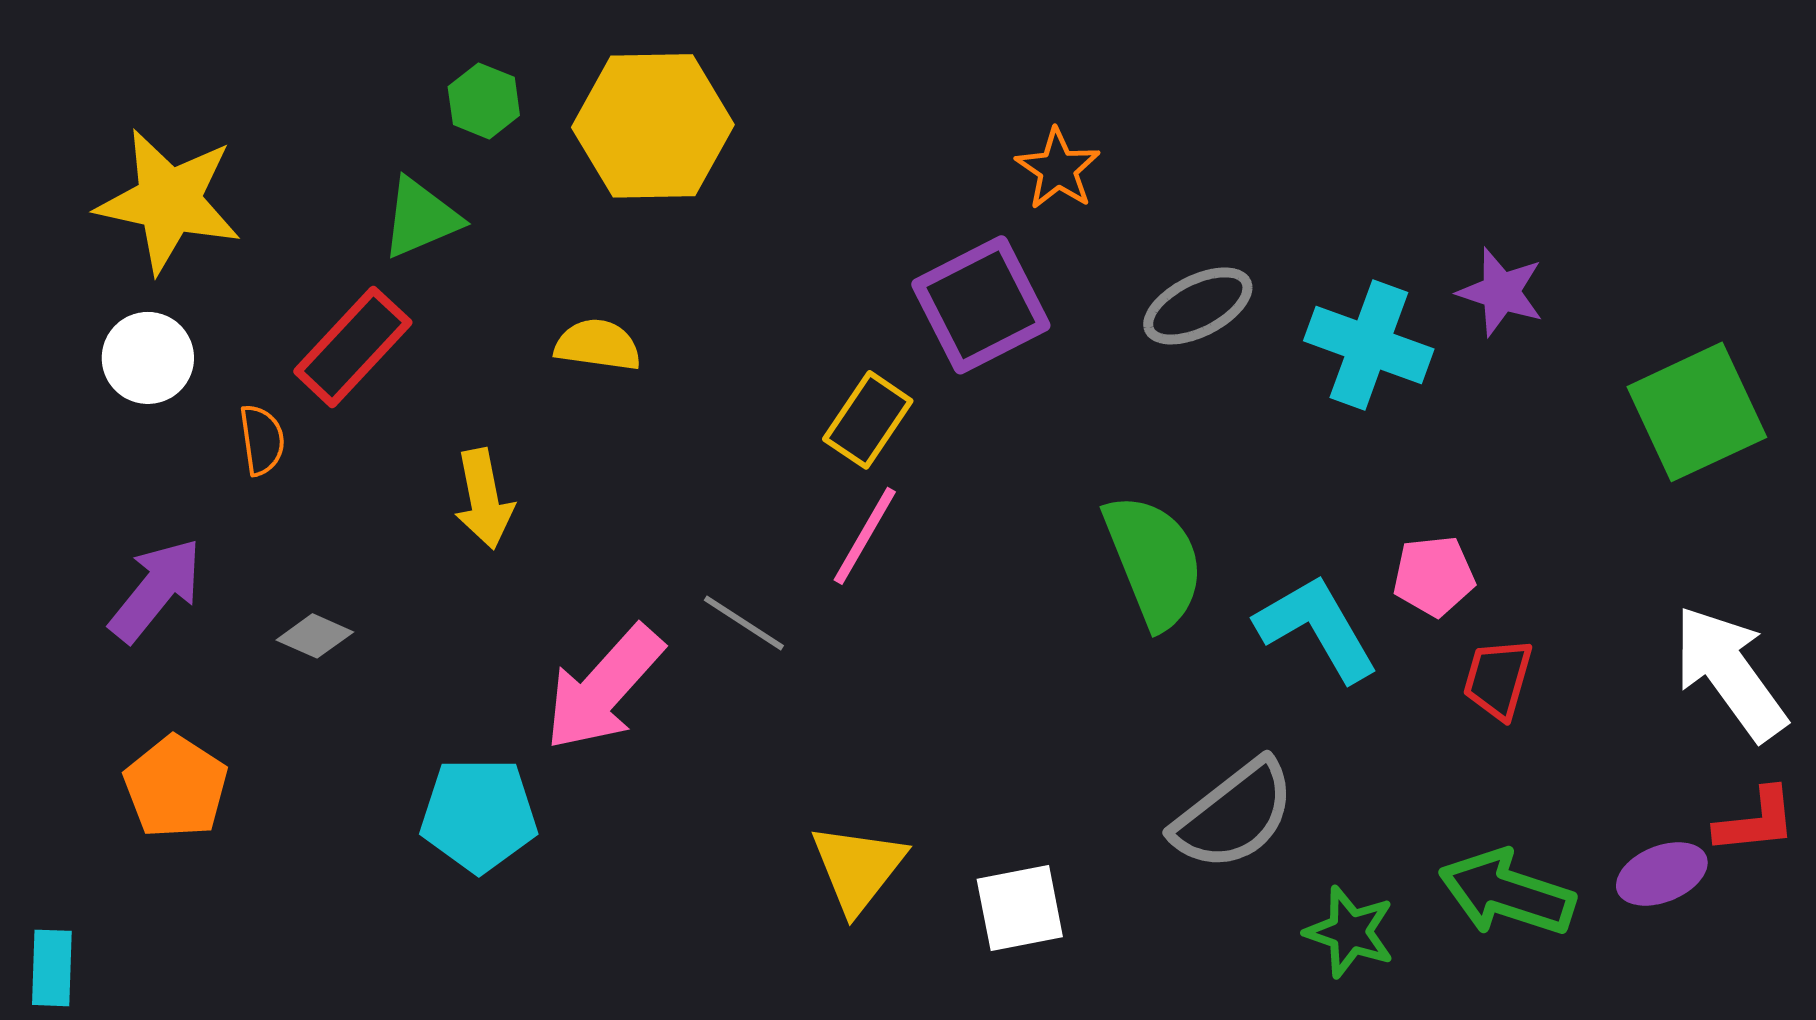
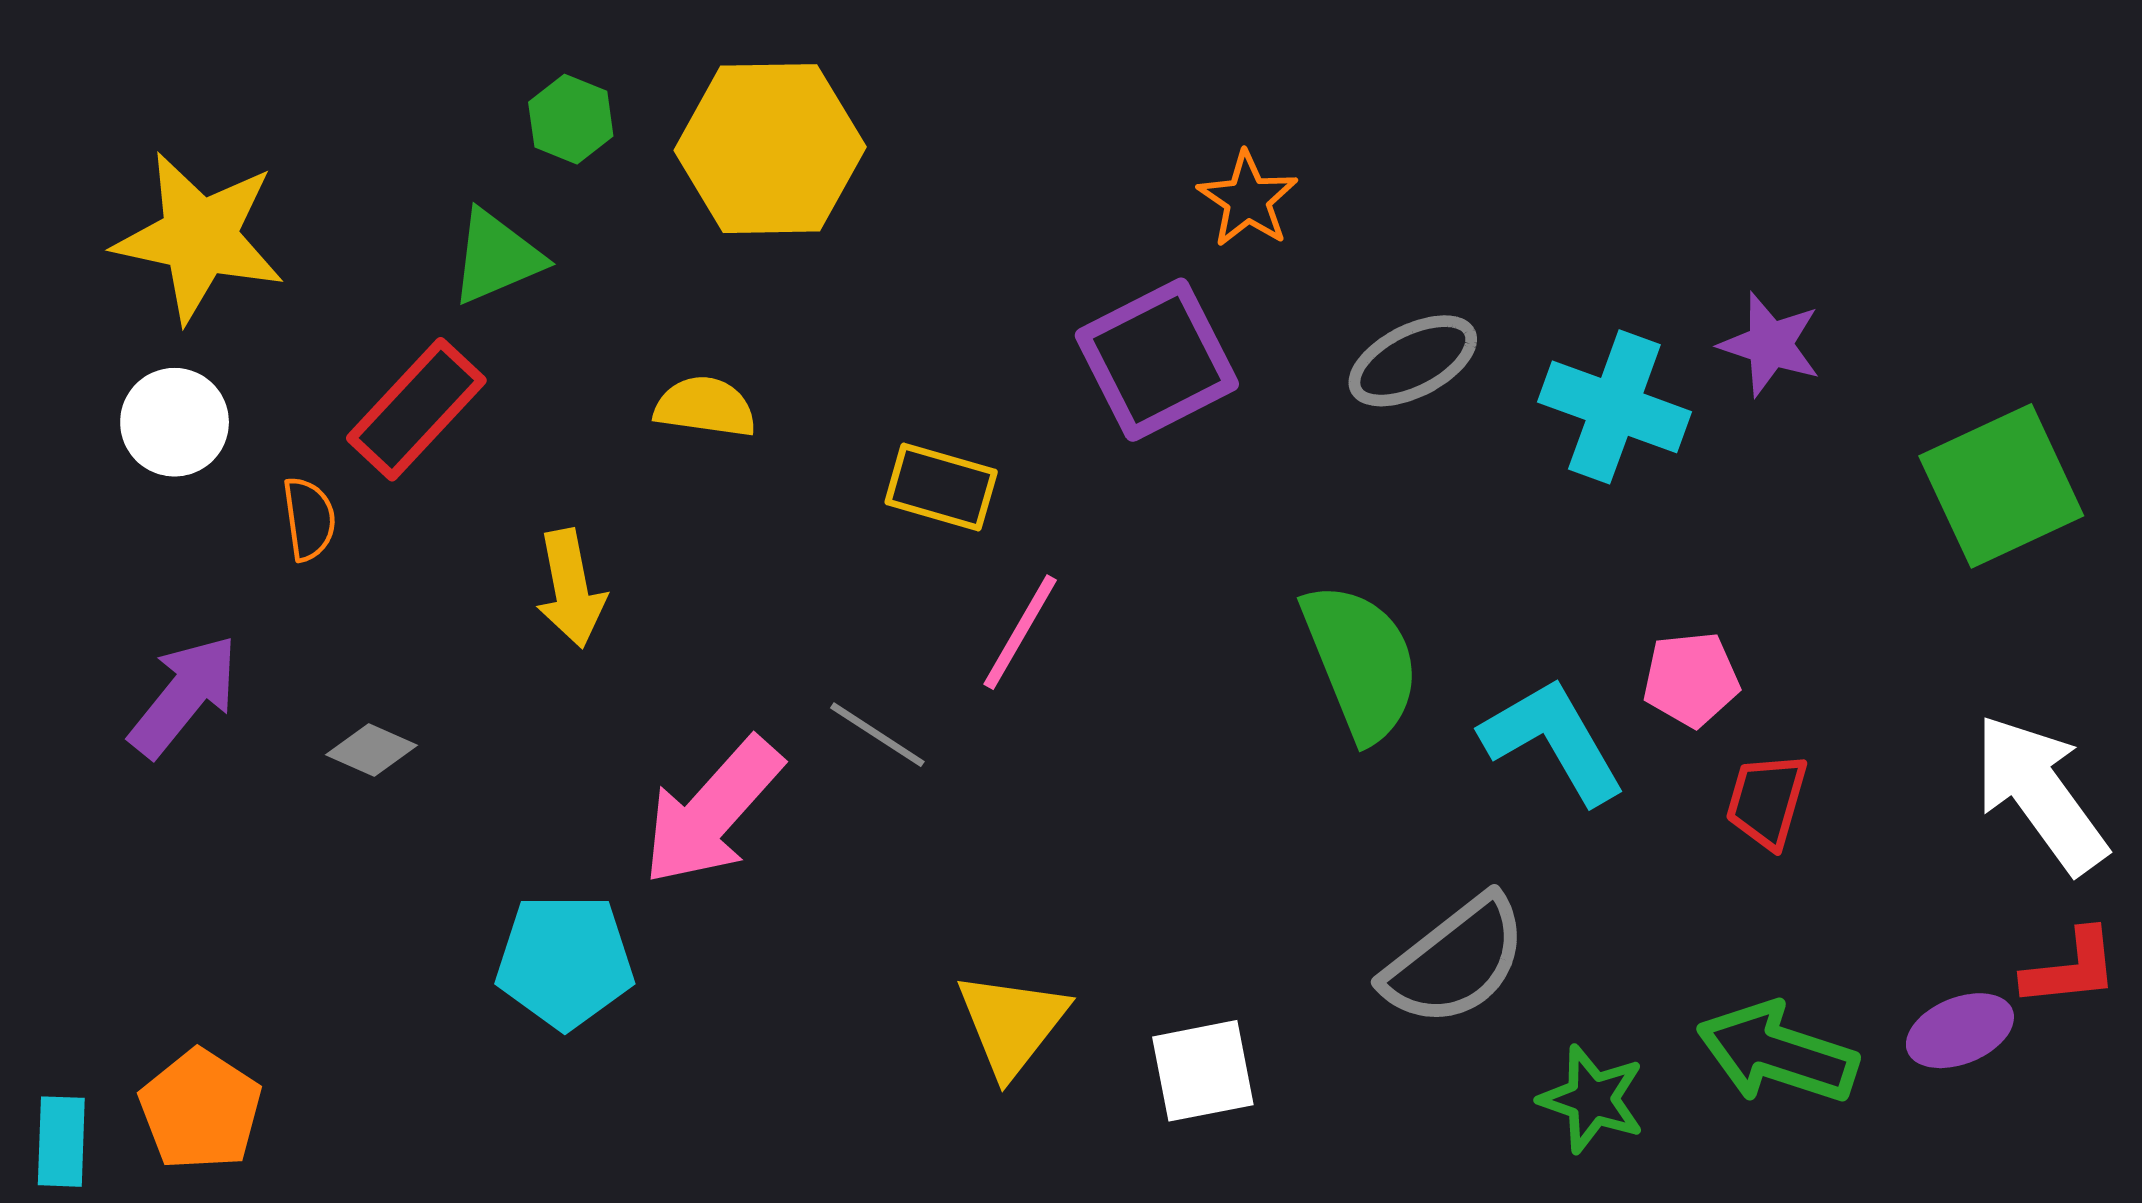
yellow rectangle: (868, 420) -> (941, 487), moved, turned 72
orange pentagon: (176, 787) -> (200, 1110), moved

